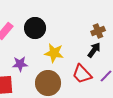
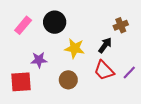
black arrow: (94, 50) -> (105, 45), moved
brown circle: (48, 83) -> (68, 80), size x0.7

